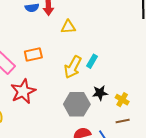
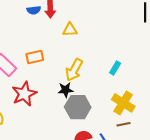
cyan rectangle: (92, 61) -> (115, 68), moved
black star: (100, 93) -> (66, 90), moved
yellow cross: (122, 100) -> (123, 103), size x1.6

